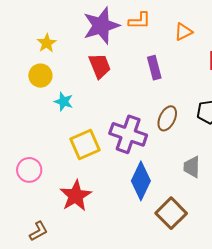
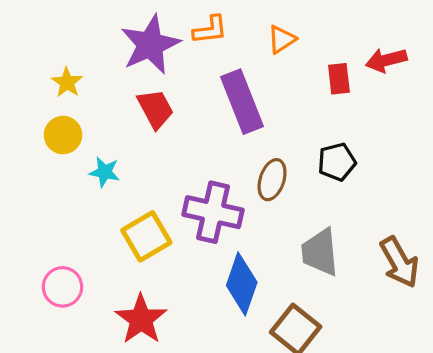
purple rectangle: (154, 68) -> (242, 102), size x1.6
gray trapezoid: (192, 167) -> (320, 252), size x1.4

